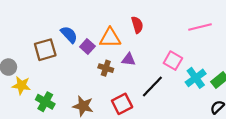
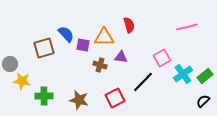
purple square: (87, 46) -> (83, 45), turned -32
pink square: (173, 61) -> (162, 58), turned 30
green cross: (45, 102) -> (44, 96), turned -30

